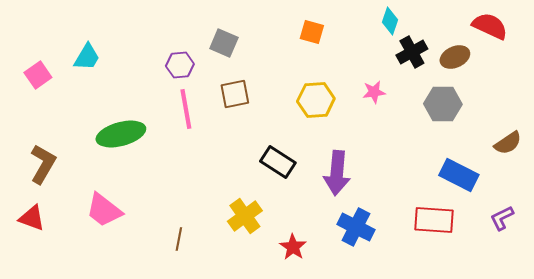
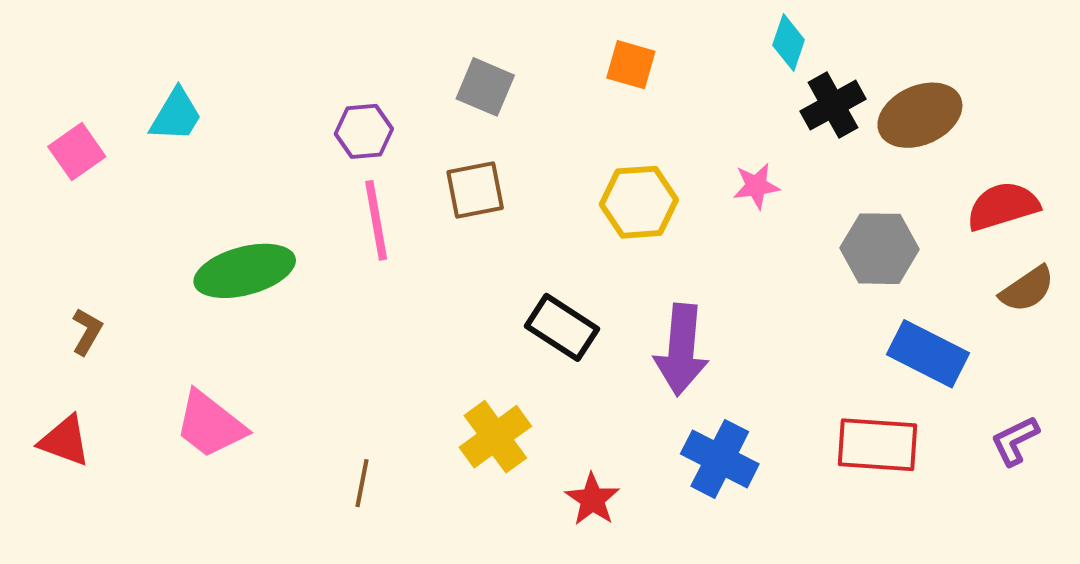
red semicircle: (490, 26) -> (1003, 206), moved, turned -42
gray square: (224, 43) -> (485, 87), moved
brown ellipse: (455, 57) -> (920, 115), size x1.4
gray hexagon: (443, 104) -> (880, 249), moved
brown L-shape: (43, 164) -> (87, 332), size x0.6

